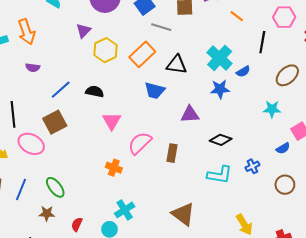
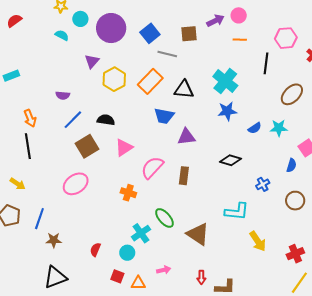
orange line: (237, 16) -> (240, 40), turned -32
orange arrow: (26, 32) -> (30, 118), moved, size x0.7
purple semicircle: (33, 68) -> (63, 95), moved
blue semicircle: (243, 71) -> (255, 128), moved
purple triangle: (190, 114) -> (186, 137), moved
pink triangle: (112, 121) -> (124, 148), turned 30
brown square: (55, 122) -> (87, 146), moved
pink ellipse: (31, 144) -> (76, 184), moved, turned -60
blue semicircle: (283, 148) -> (291, 165), turned -40
cyan L-shape: (220, 175) -> (237, 212), moved
green ellipse: (55, 187) -> (164, 218), moved
brown star: (47, 213) -> (54, 240), moved

